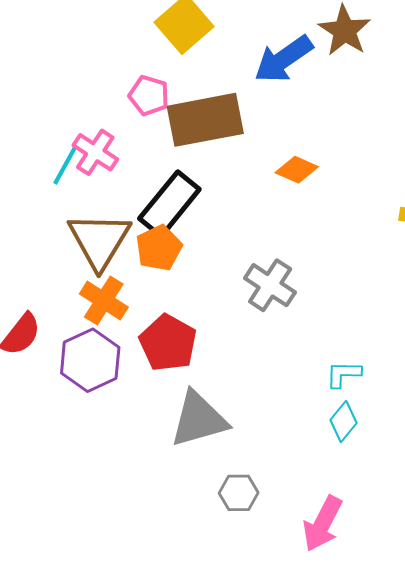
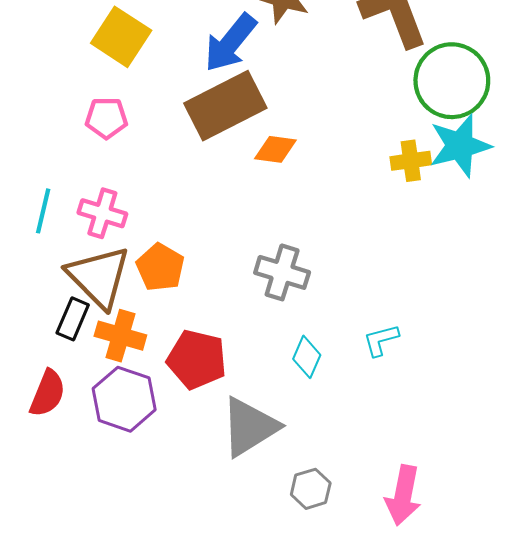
brown rectangle: (205, 120) -> (225, 106), moved
pink cross: (95, 152) -> (102, 213), moved
black rectangle: (169, 204) -> (73, 319), moved, size x0.6
cyan diamond: (344, 422) -> (307, 357), moved

